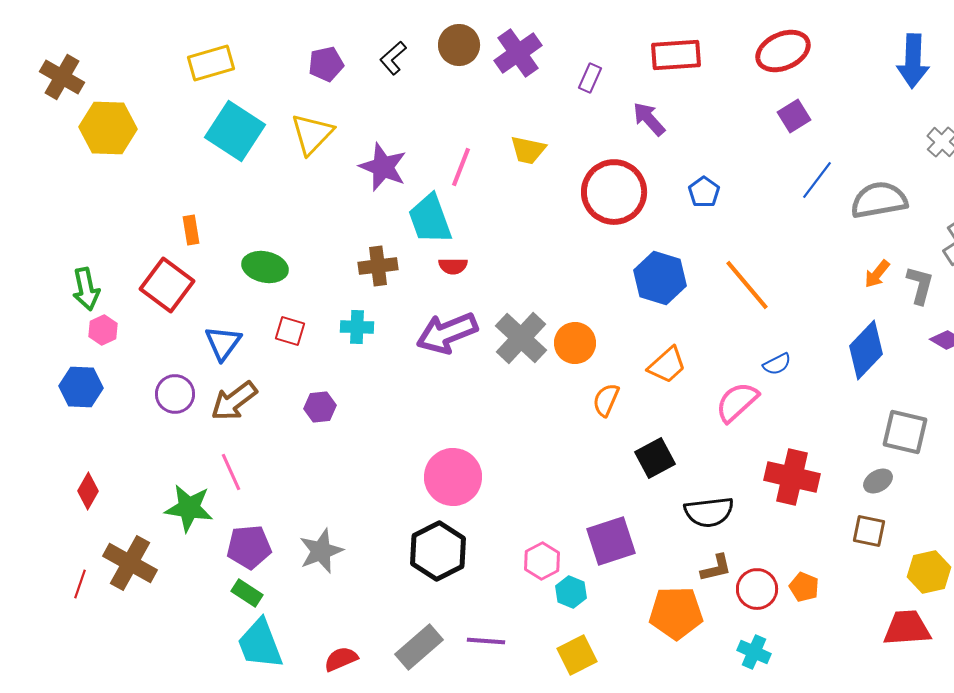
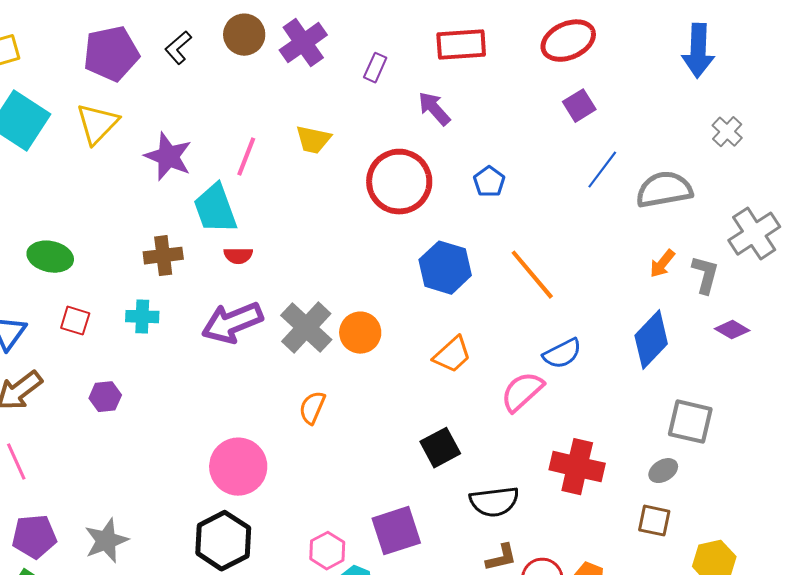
purple pentagon: (326, 64) -> (111, 54), size x1.6
blue semicircle: (777, 364) -> (562, 354), size x1.4
orange semicircle: (606, 400) -> (312, 408), moved

